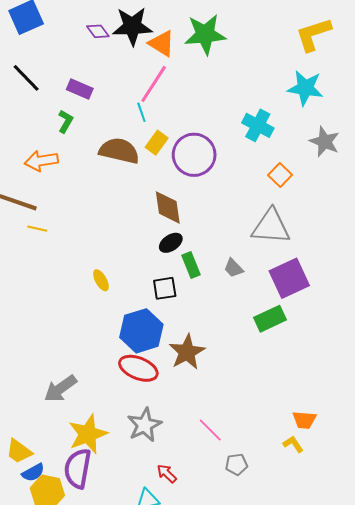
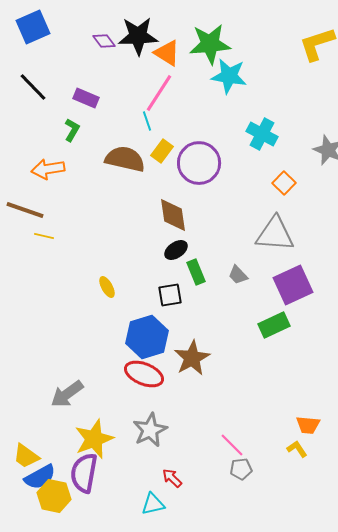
cyan star: (305, 88) -> (229, 76), moved
pink line: (210, 430) -> (232, 445), moved
blue semicircle: (33, 473) -> (40, 477), size x1.4

